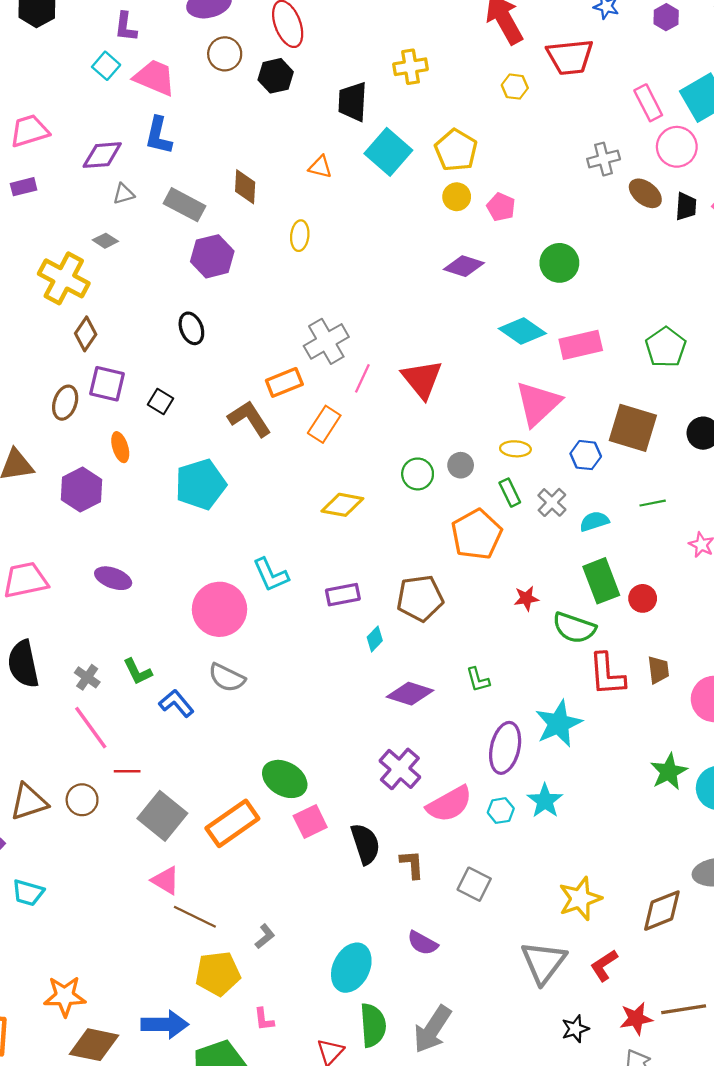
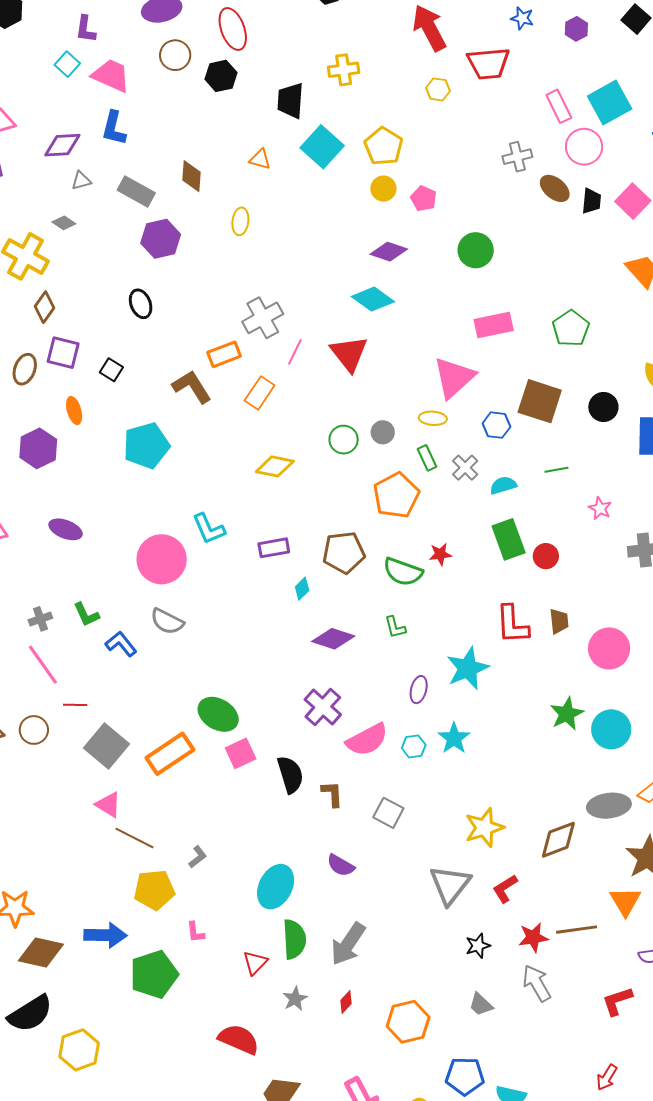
cyan diamond: (522, 331) -> (373, 299), moved
green semicircle: (574, 628) -> (403, 572), moved
gray cross: (87, 677) -> (40, 619), turned 35
purple ellipse: (505, 748) -> (419, 690), size x0.6

